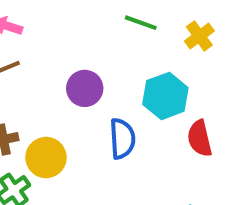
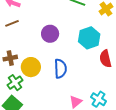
blue semicircle: (122, 139) -> (60, 69), moved

